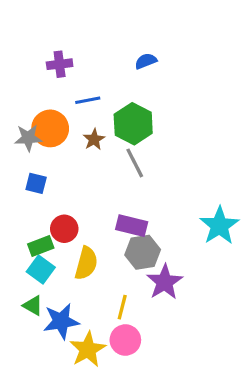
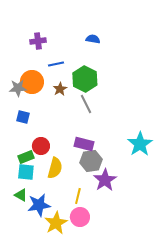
blue semicircle: (146, 61) -> (93, 39), turned 32
cyan square: (41, 269) -> (26, 172), turned -30

